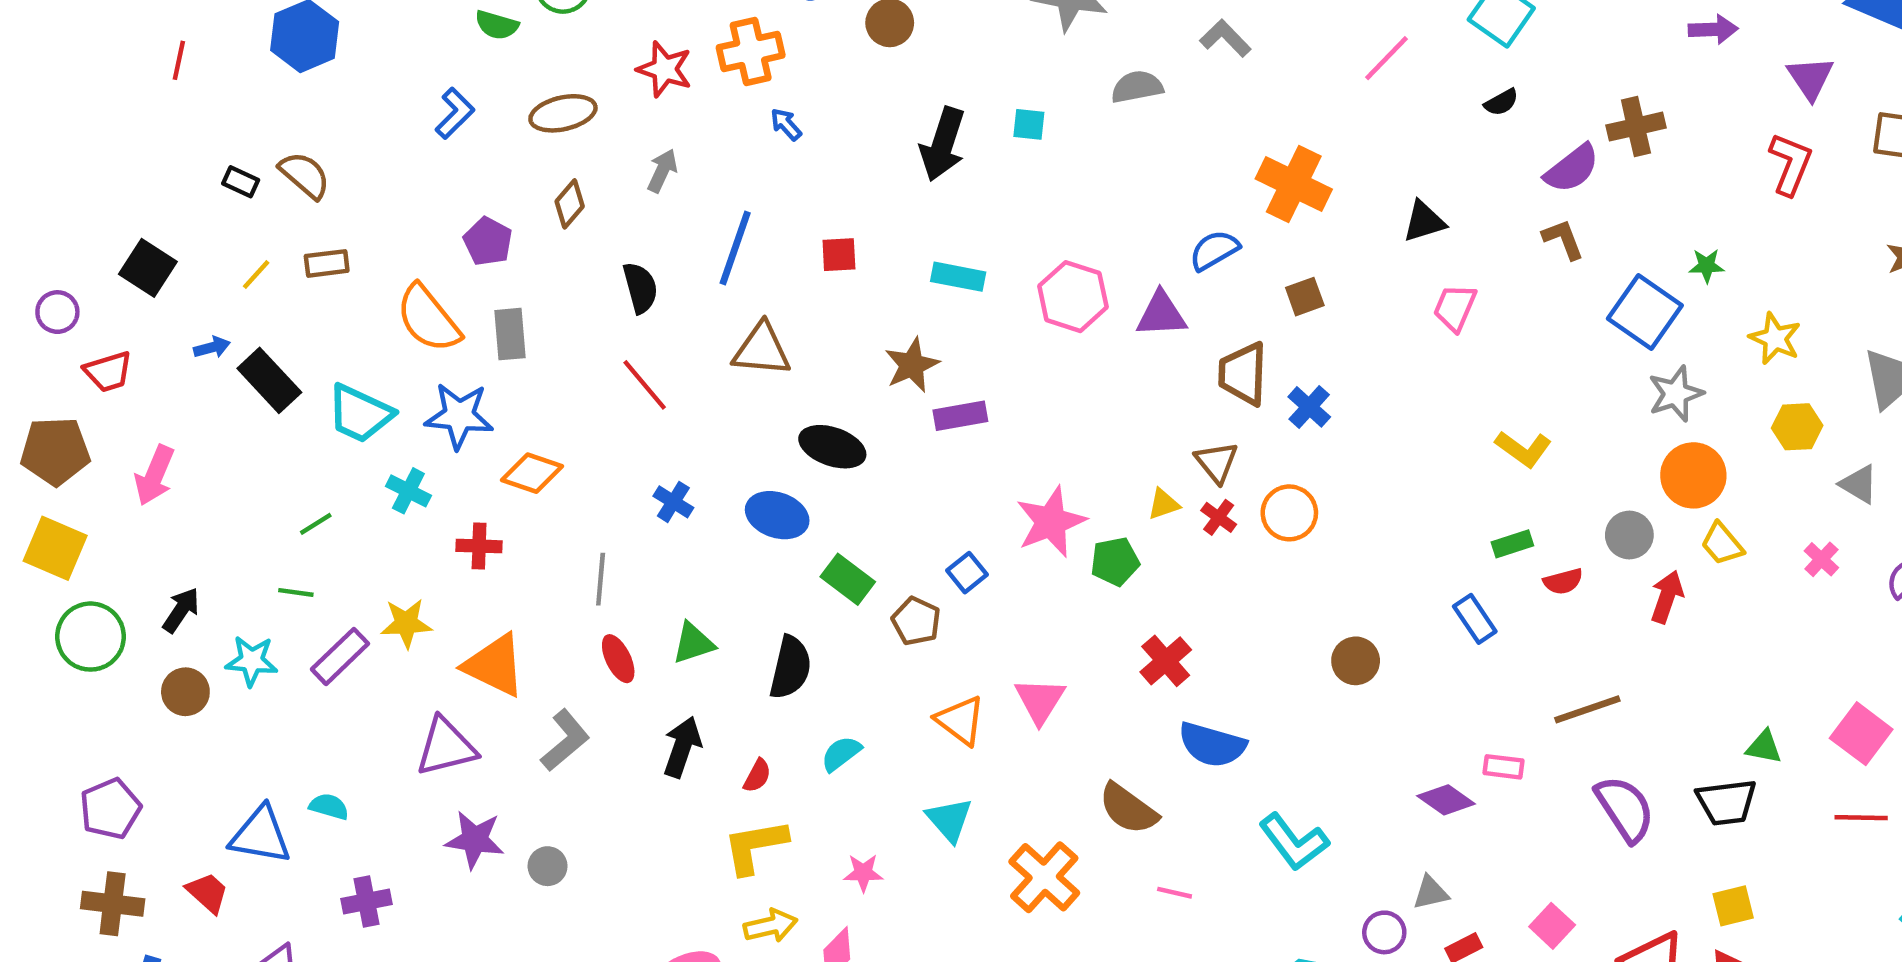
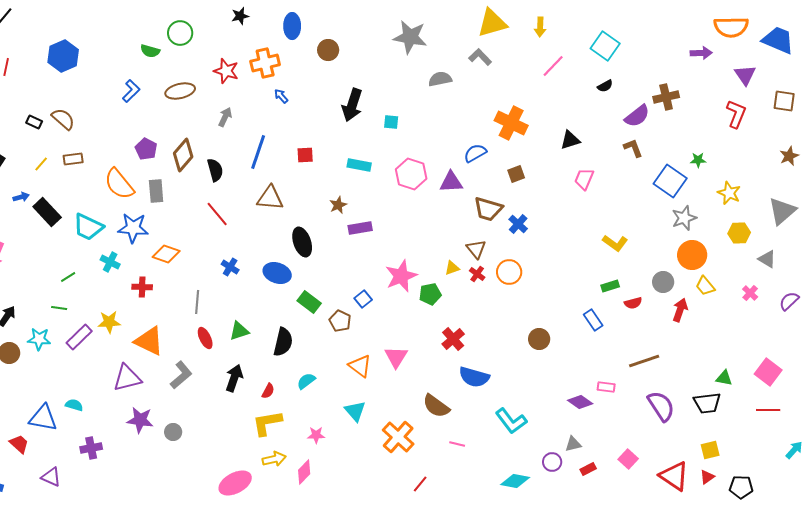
cyan square: (1029, 124) -> (391, 122), moved
brown diamond: (570, 204) -> (183, 155), moved, size x1.5
brown star: (912, 365) -> (338, 205), size x0.7
brown trapezoid: (1243, 374) -> (488, 209), turned -76
black ellipse: (832, 447) -> (302, 242), turned 52

